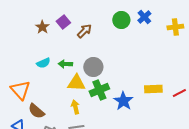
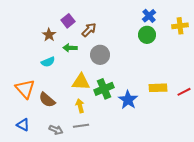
green circle: (121, 20) -> (147, 35), moved
brown star: (42, 27) -> (49, 35), moved
green arrow: (65, 64) -> (70, 48), moved
gray circle: (93, 67) -> (100, 55), moved
brown semicircle: (36, 111) -> (47, 100), moved

